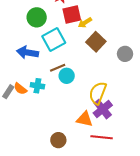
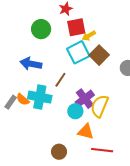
cyan square: (54, 40) -> (78, 52), moved
brown line: (58, 68) -> (60, 80), turned -35
cyan circle: (67, 76) -> (75, 111), moved
cyan cross: (37, 86) -> (40, 97), size x1.6
purple cross: (103, 109) -> (85, 99), moved

